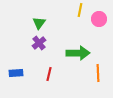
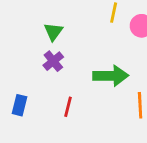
blue rectangle: (16, 73) -> (19, 105), turned -72

